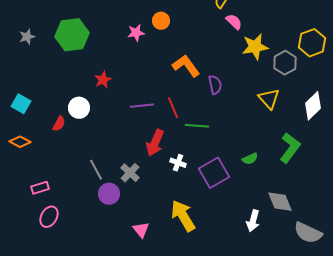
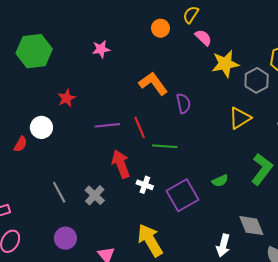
orange circle: (161, 21) -> (161, 28), moved
yellow triangle: (269, 99) -> (240, 118), turned 40
red arrow: (155, 143) -> (121, 164), turned 136
purple circle: (109, 194) -> (65, 238), moved

